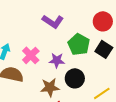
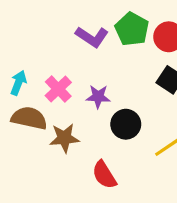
green pentagon: (79, 44) -> (132, 29), moved
brown star: (50, 87) -> (64, 138), moved

